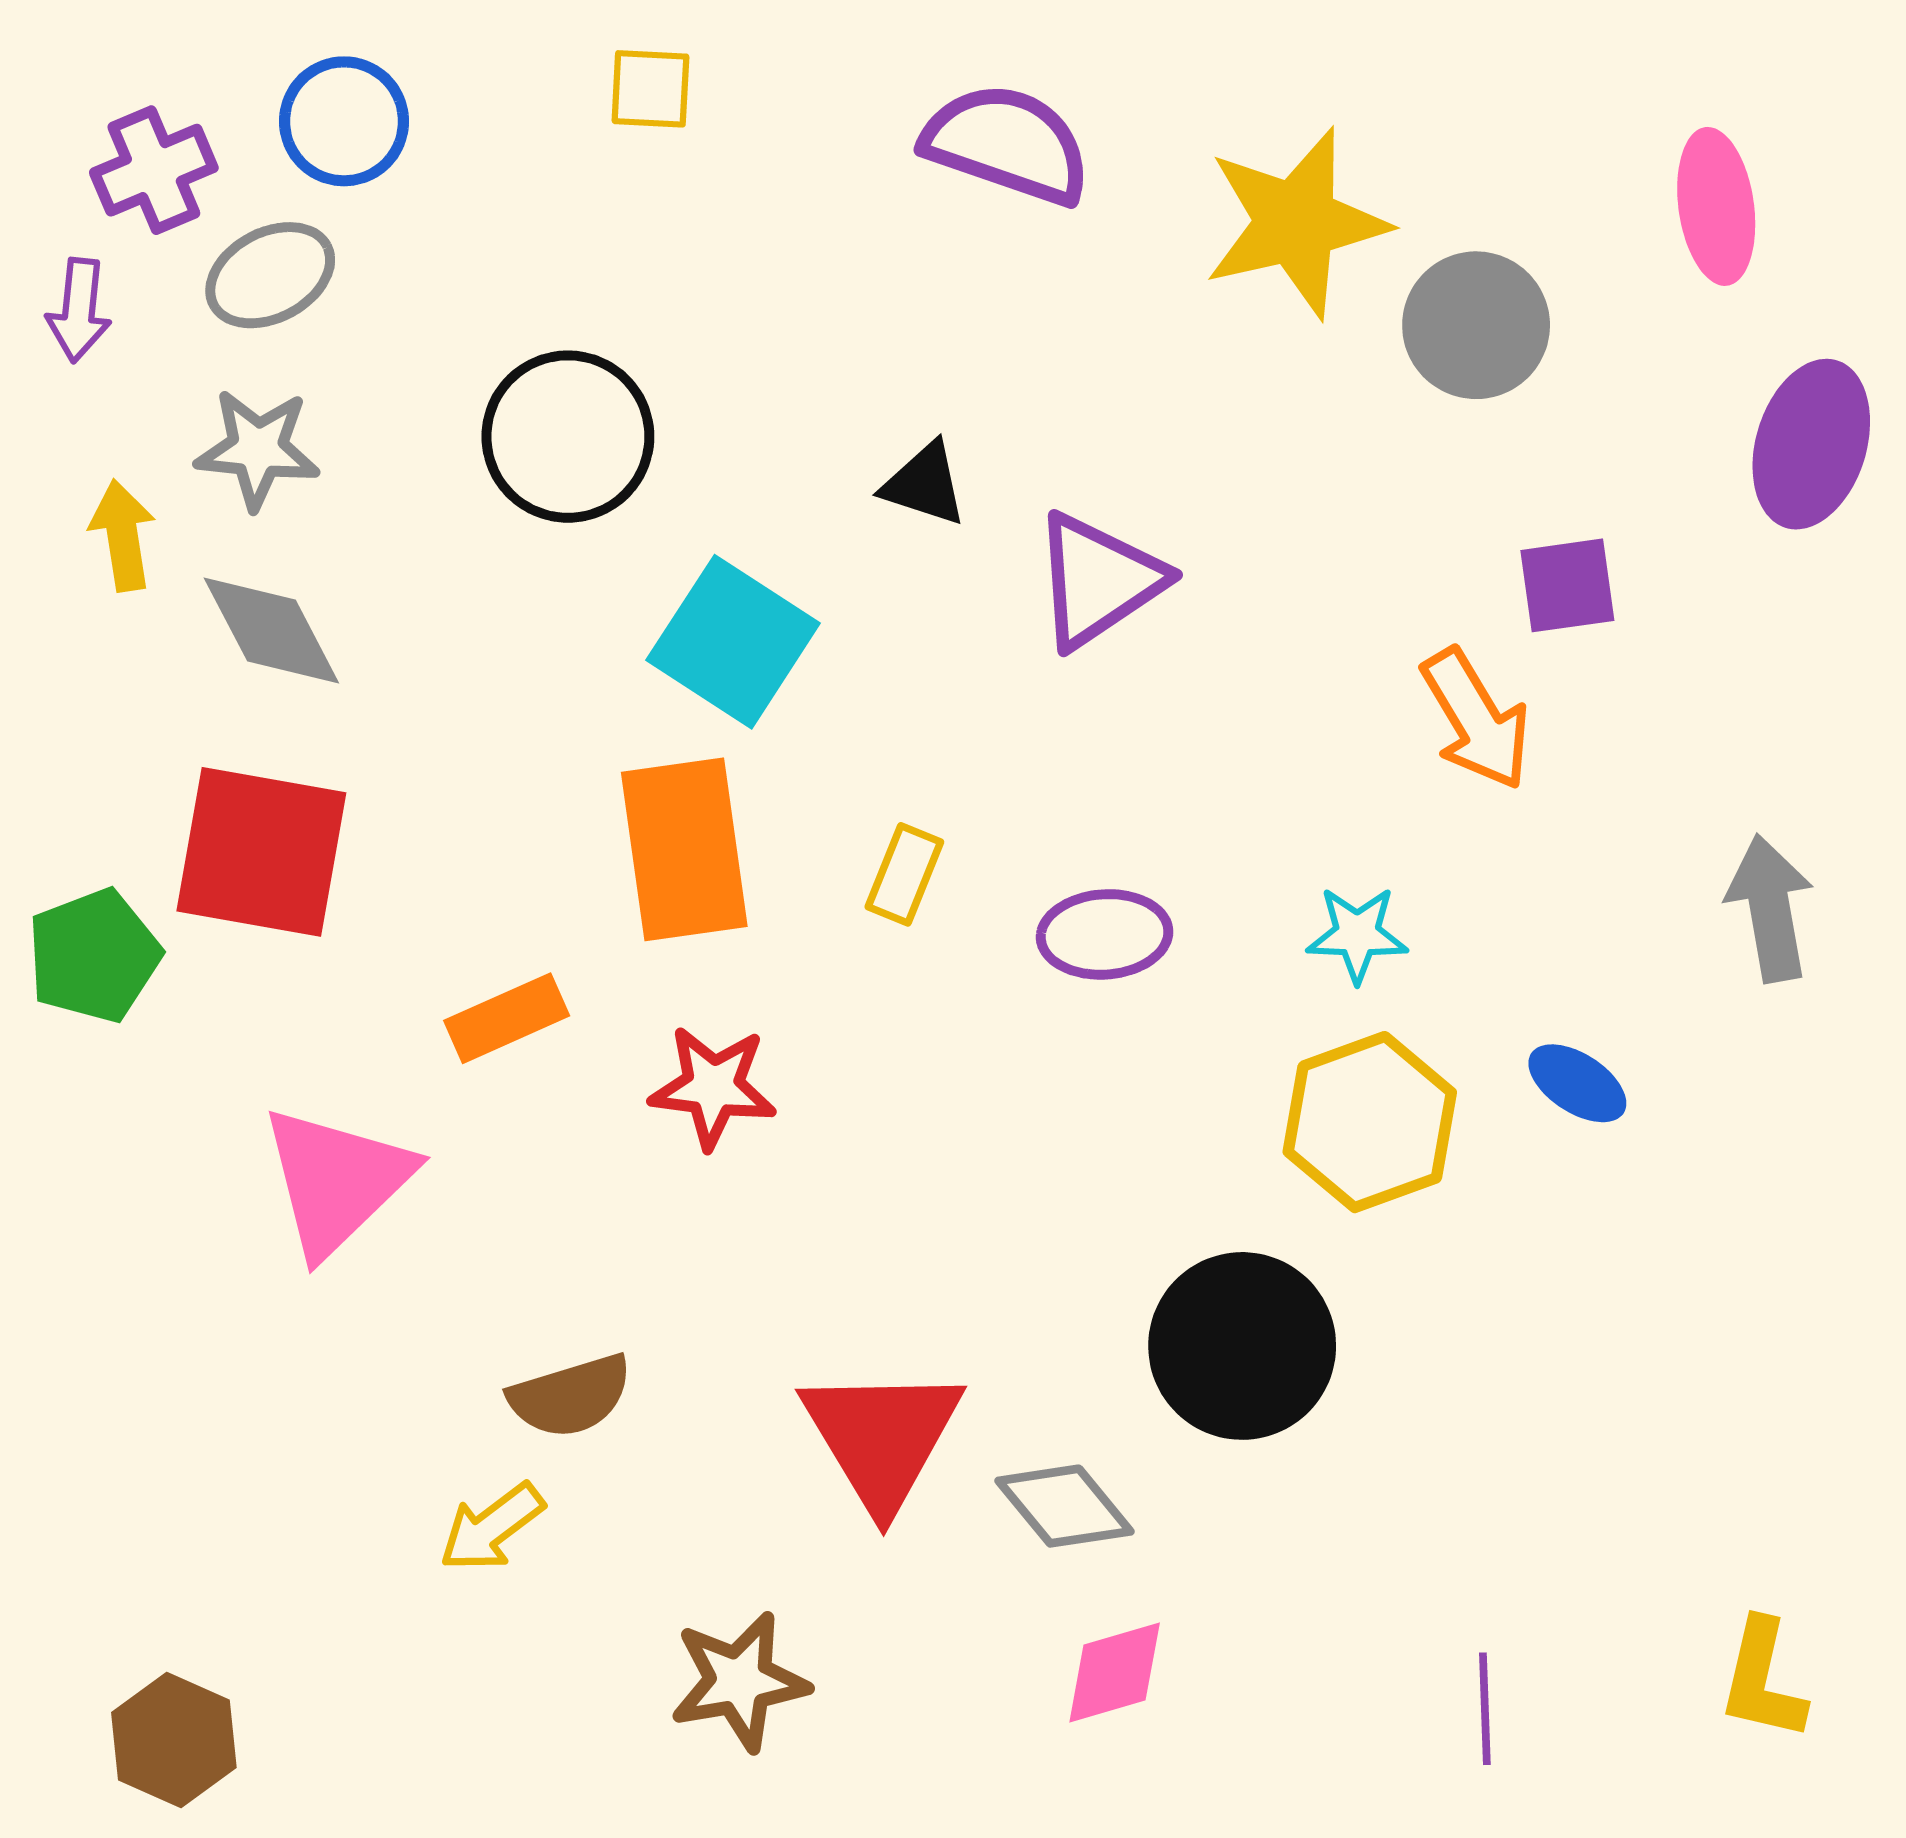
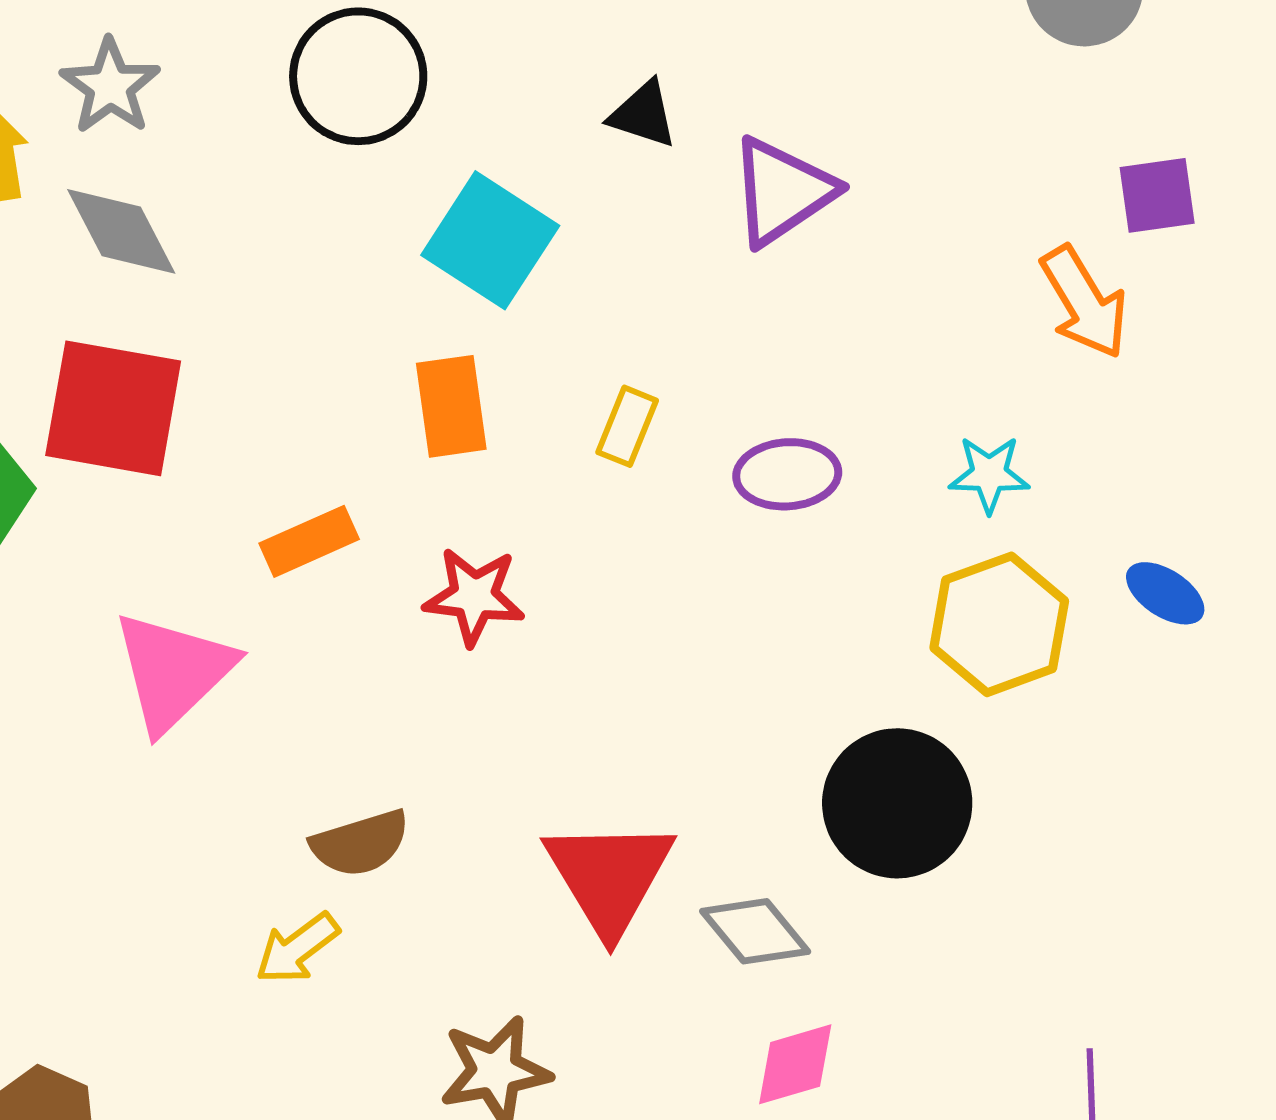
gray star: (258, 449) -> (110, 86), turned 30
orange rectangle: (684, 849) -> (451, 406), size x0.7

